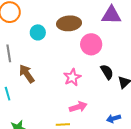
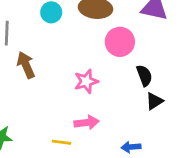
black semicircle: (107, 72) -> (144, 76), moved

